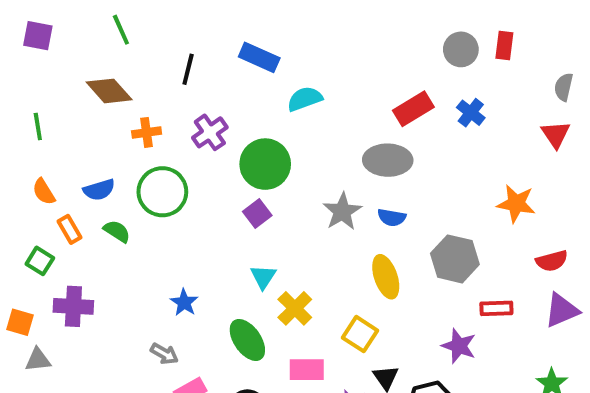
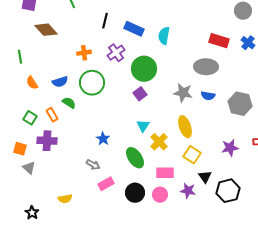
blue rectangle: (259, 57) -> (134, 29), moved
brown diamond: (109, 91) -> (46, 30), moved
cyan semicircle: (305, 99) -> (164, 36), turned -60
red rectangle: (413, 109) -> (219, 41), turned 48
green line: (38, 127) -> (20, 57), moved
gray star: (342, 212) -> (183, 93), turned -30
orange rectangle: (69, 229) -> (52, 115), moved
gray hexagon: (455, 259) -> (240, 104), moved
yellow ellipse: (386, 277) -> (185, 127), moved
purple star: (459, 346) -> (230, 148), moved, turned -30
gray triangle: (38, 360) -> (29, 168), turned 48

